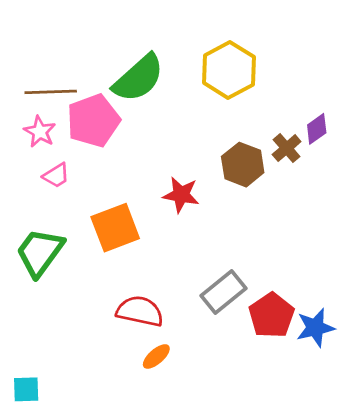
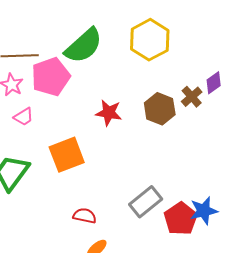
red star: (181, 195) -> (109, 113), moved
red semicircle: (140, 311) -> (85, 216), size x0.7
blue star: (315, 328) -> (204, 211), moved

